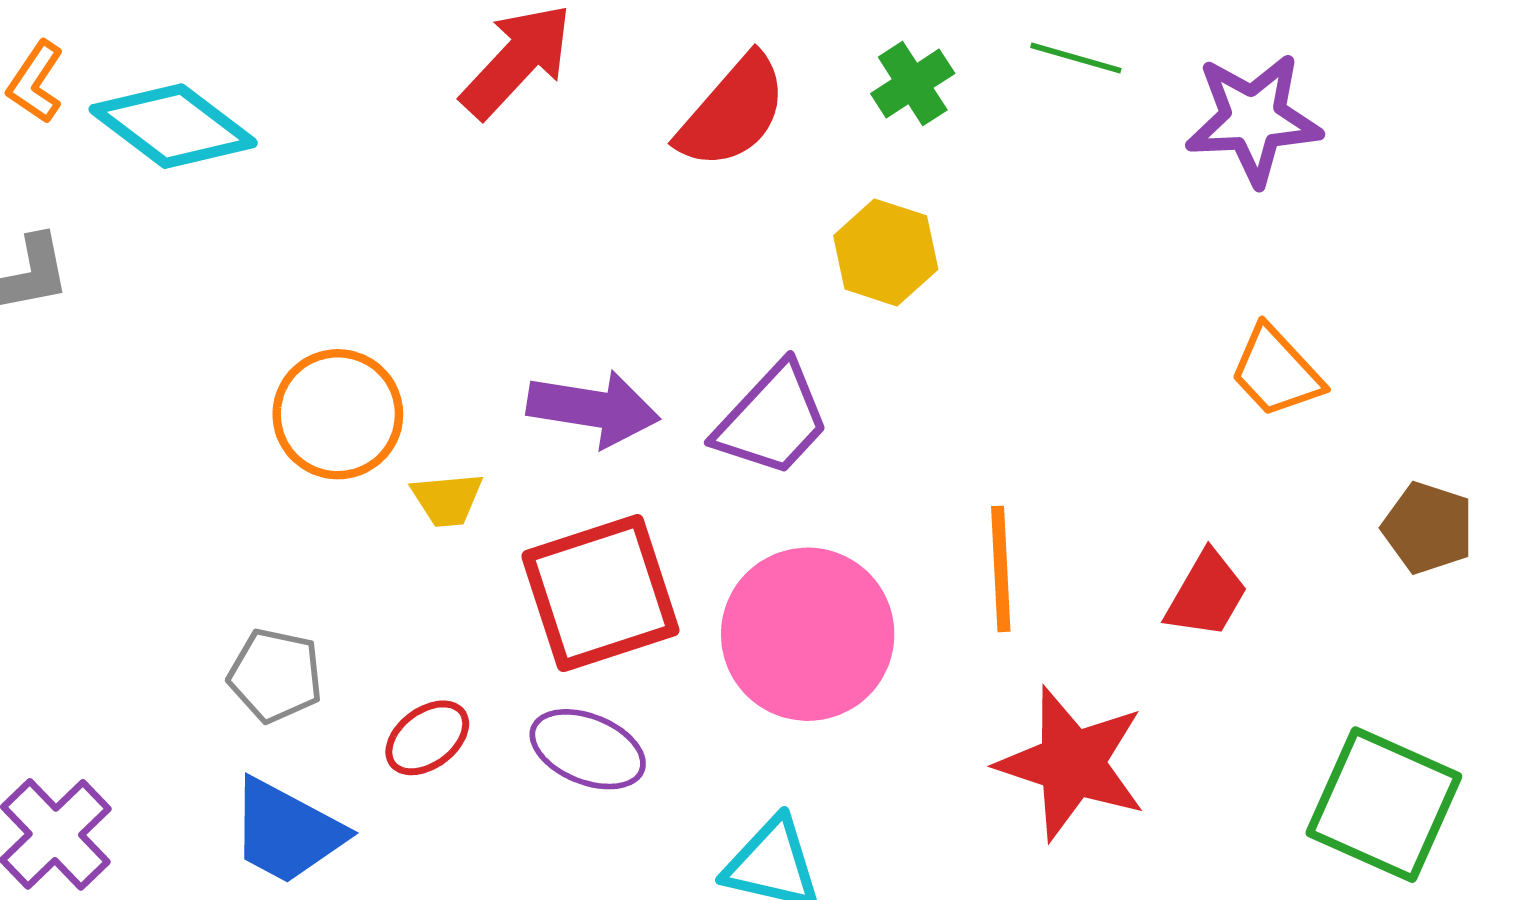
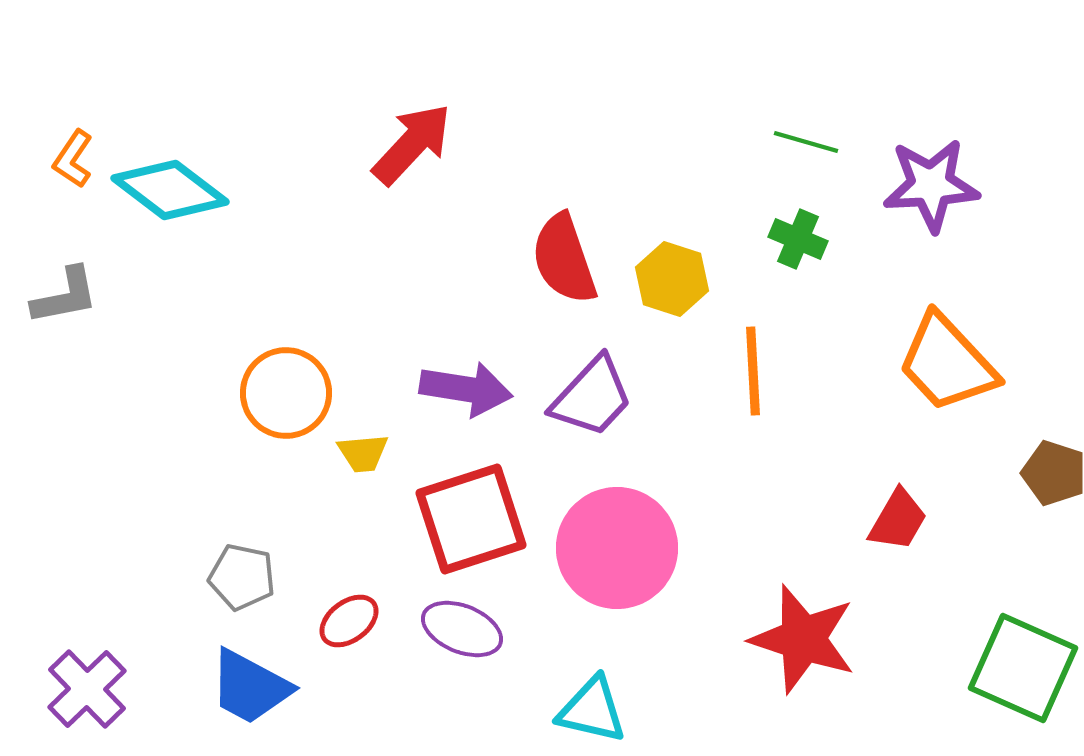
green cross: (913, 84) -> (798, 239), moved, turned -34
red semicircle: (732, 112) -> (564, 259), moved, turned 120
orange trapezoid: (1276, 372) -> (947, 363), size x1.5
orange line: (1001, 569) -> (753, 371), moved

